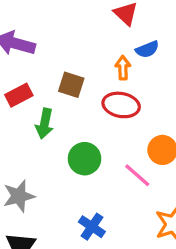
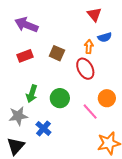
red ellipse: (121, 105) -> (85, 69), turned 45
green arrow: (45, 124) -> (32, 94), moved
blue cross: (92, 227) -> (43, 128), moved

